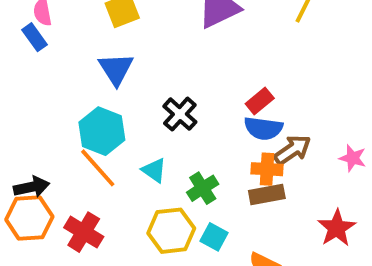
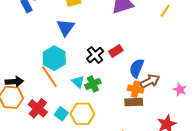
red rectangle: (260, 101) -> (116, 51), moved
blue semicircle: (263, 128) -> (137, 68), turned 96
green cross: (203, 188) -> (93, 84), moved
cyan square: (214, 237) -> (61, 114), moved

